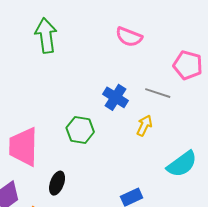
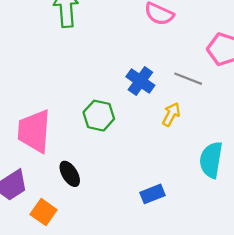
cyan semicircle: (182, 164) -> (211, 160), turned 132
black ellipse: (57, 183) -> (70, 174), turned -55

